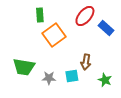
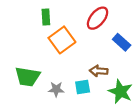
blue rectangle: (106, 28) -> (122, 42), moved
brown arrow: (86, 62) -> (99, 71), turned 84
green star: (105, 80) -> (120, 92), size x1.5

